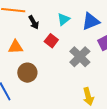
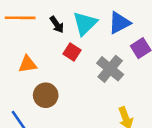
cyan triangle: (64, 19) -> (85, 23), size x1.5
black arrow: (34, 22) -> (57, 25), moved

